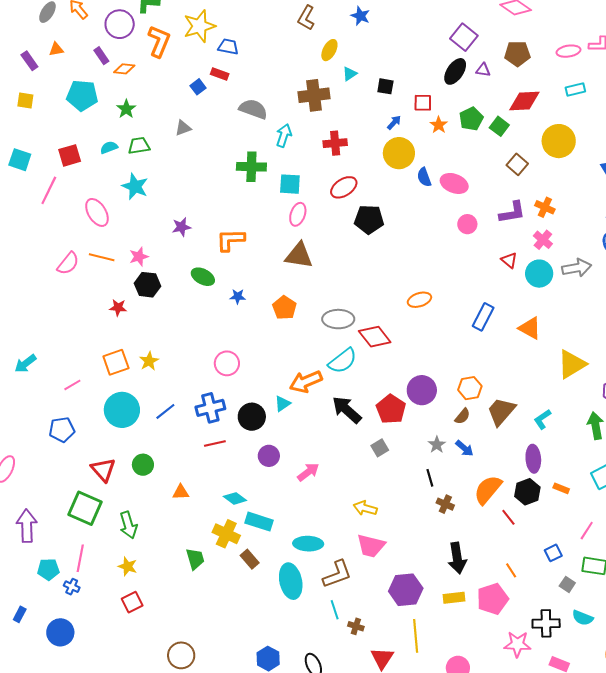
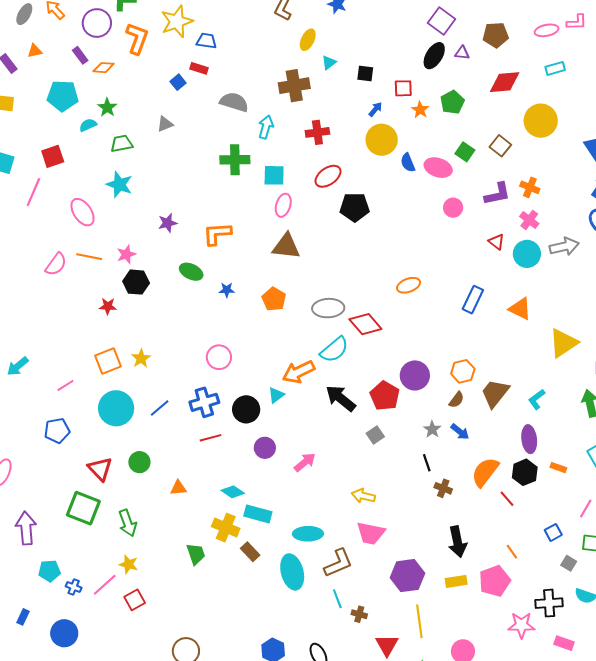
green square: (499, 126) -> (465, 152), moved
cyan semicircle: (109, 147) -> (88, 125), moved
pink line: (80, 558) -> (105, 585), moved, turned 40

